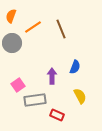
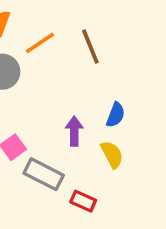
yellow semicircle: (80, 96) -> (112, 154), moved
gray rectangle: (35, 100) -> (44, 174), turned 35

